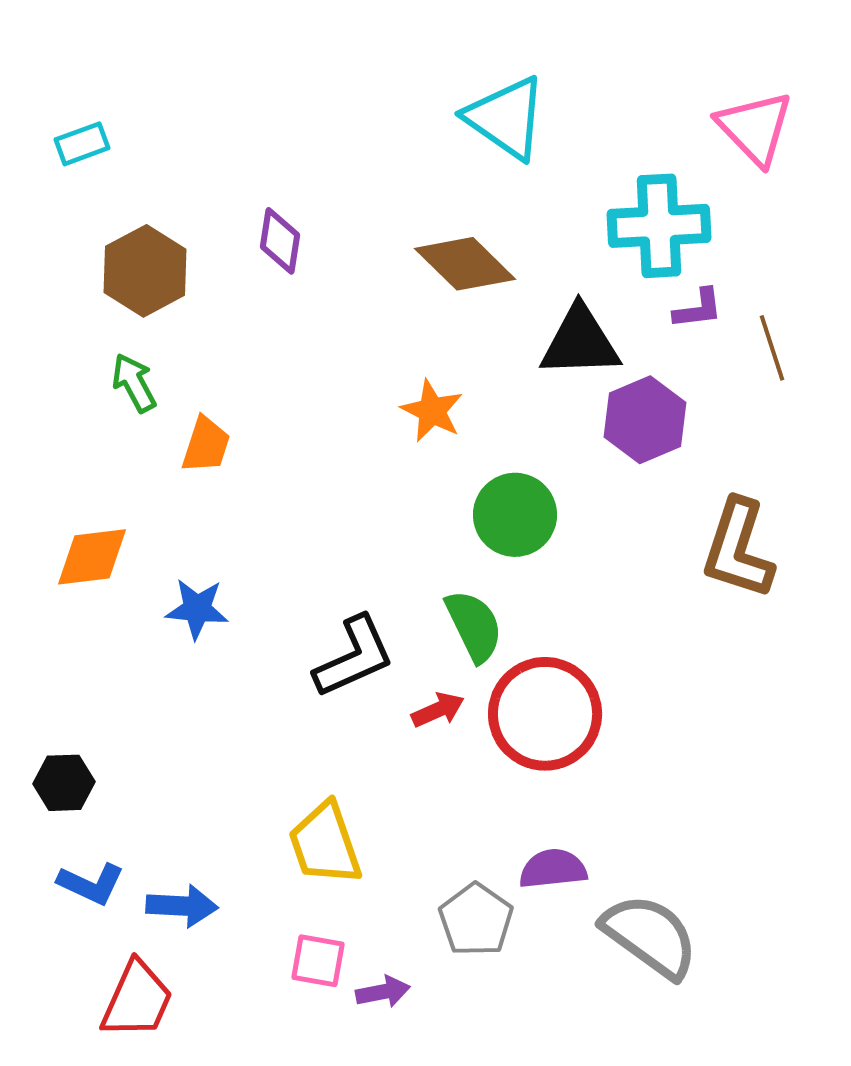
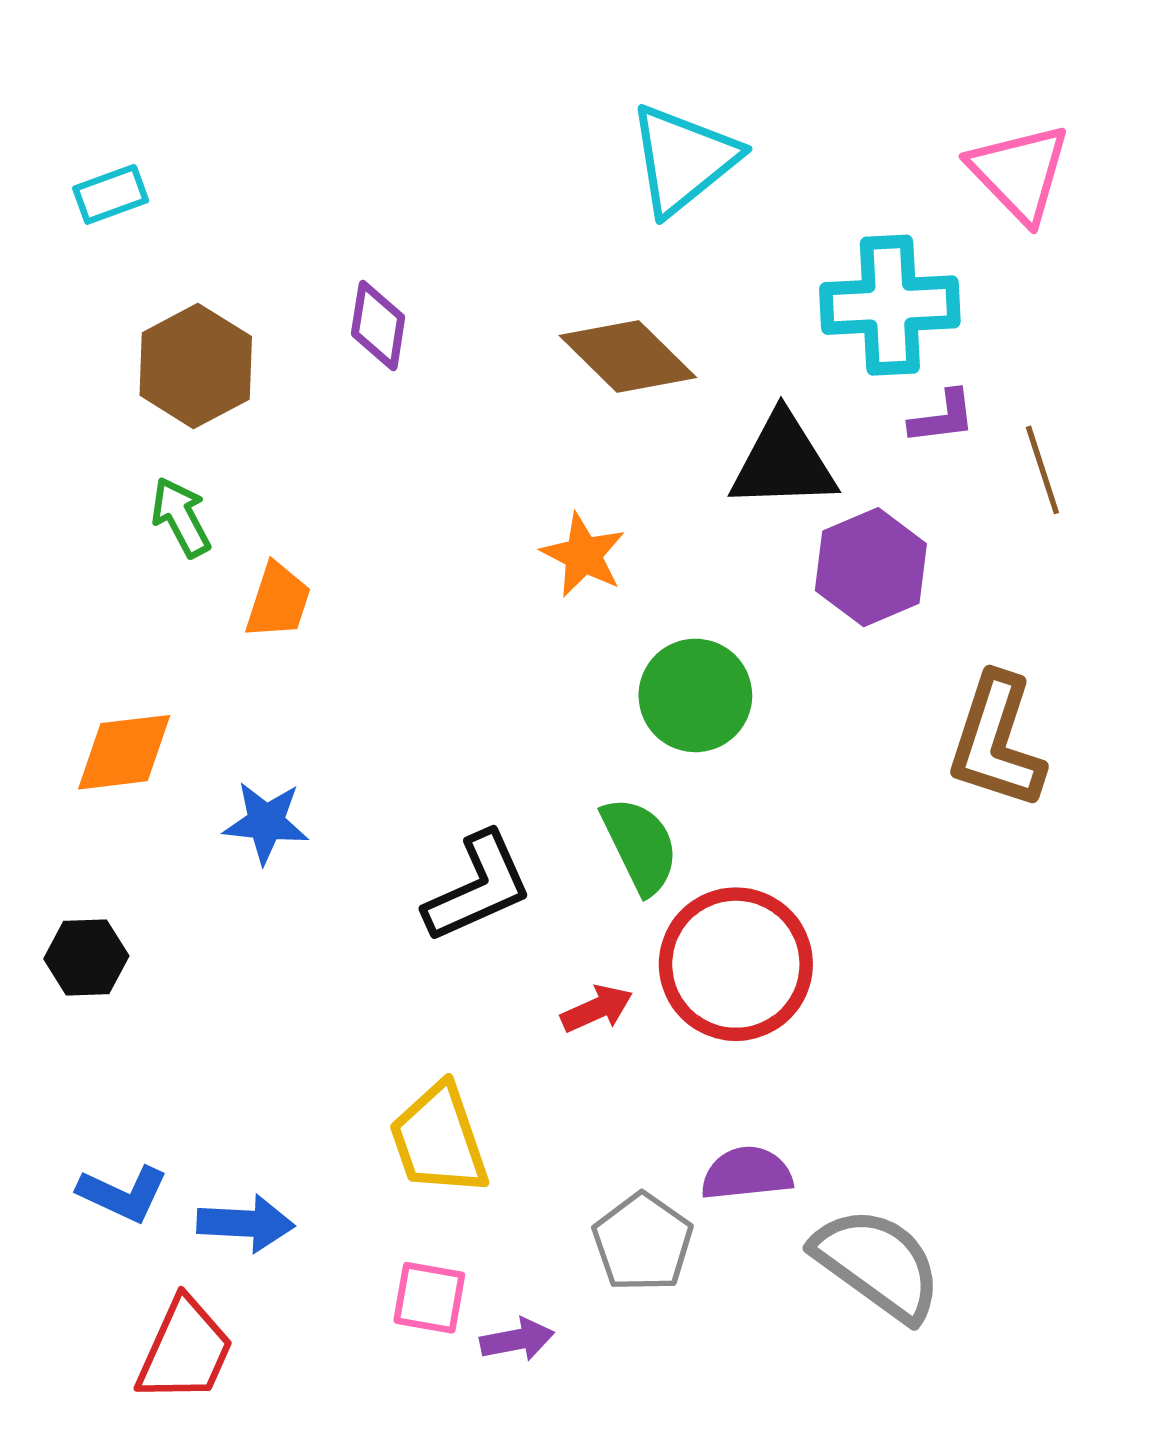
cyan triangle: (506, 118) -> (683, 159), turned 46
red arrow: (438, 710) -> (597, 1009), moved
black hexagon: (64, 783) -> (86, 957), moved

